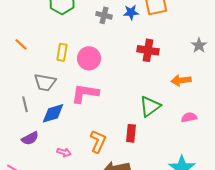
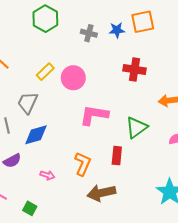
yellow rectangle: (62, 52) -> (45, 72), turned 36
gray trapezoid: (45, 82) -> (28, 103), turned 105
pink L-shape: (85, 93) -> (94, 115), moved

